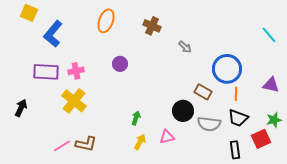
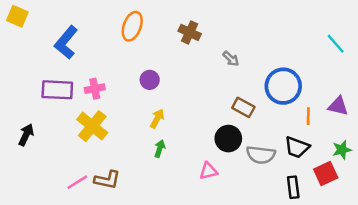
yellow square: (29, 13) -> (17, 16), moved
brown rectangle: (203, 92) -> (243, 107), moved
orange line: (236, 94) -> (308, 116), moved
green arrow: (136, 118) -> (160, 149), moved
yellow arrow: (140, 142) -> (157, 119), moved

